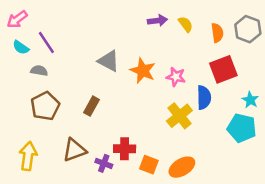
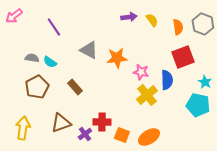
purple line: (46, 43) -> (54, 27), moved
cyan semicircle: (21, 47) -> (50, 62), moved
orange star: (143, 71) -> (117, 58), turned -30
pink star: (176, 77) -> (141, 72), moved
brown rectangle: (92, 106) -> (75, 87), turned -70
purple cross: (104, 163) -> (85, 134), turned 32

